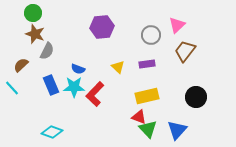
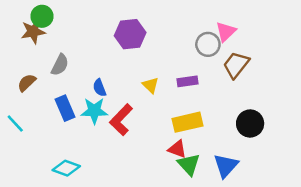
brown star: (35, 34) -> (33, 32), moved, turned -30
gray circle: (151, 35) -> (208, 44), moved
blue semicircle: (78, 69) -> (99, 88), turned 48
cyan line: (12, 88) -> (15, 123), moved

